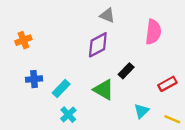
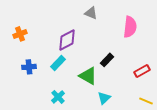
purple diamond: (98, 45) -> (67, 40), moved
cyan rectangle: (61, 89) -> (58, 63), moved
cyan triangle: (142, 111) -> (104, 98), moved

